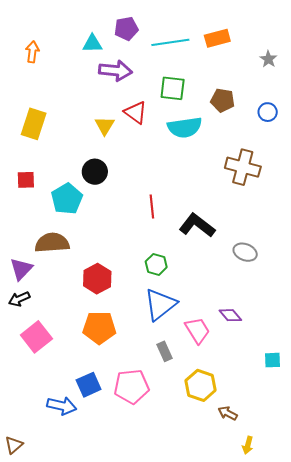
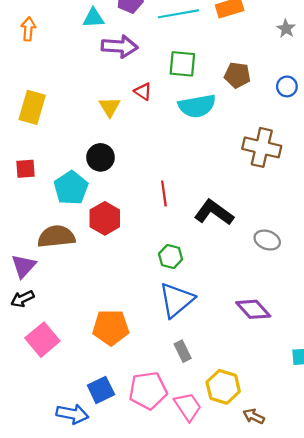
red triangle: (136, 113) -> (143, 91), size x0.7
red hexagon: (97, 279) -> (105, 218), moved
purple diamond: (230, 315) -> (253, 309), size x1.4
pink trapezoid: (197, 330) -> (188, 407), moved

